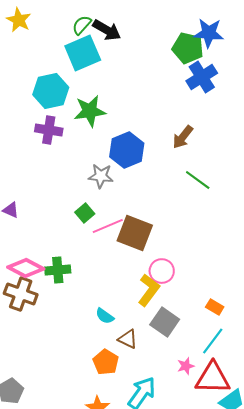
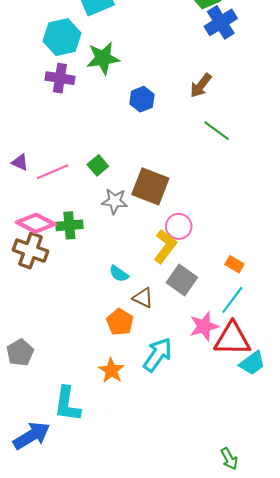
blue hexagon: (127, 150) -> (142, 99), size x0.7
gray star: (101, 176) -> (115, 201), moved
pink line: (108, 226) -> (53, 172), moved
pink star: (186, 366) -> (204, 326), size x1.6

